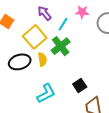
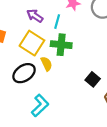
green cross: (61, 46) -> (61, 45), turned -30
cyan L-shape: (46, 93) -> (40, 105), moved

